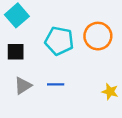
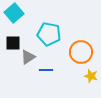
orange circle: (98, 36) -> (81, 52), moved
gray triangle: (23, 86) -> (28, 57), moved

